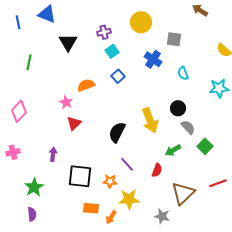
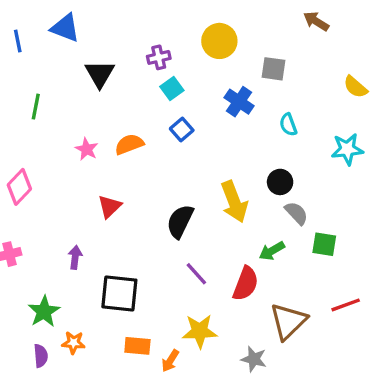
pink star: (66, 102) -> (87, 149), moved
green square: (205, 146) -> (324, 244), turned -35
red semicircle: (157, 170) -> (246, 284), size x1.5
orange star: (110, 181) -> (73, 343), moved

